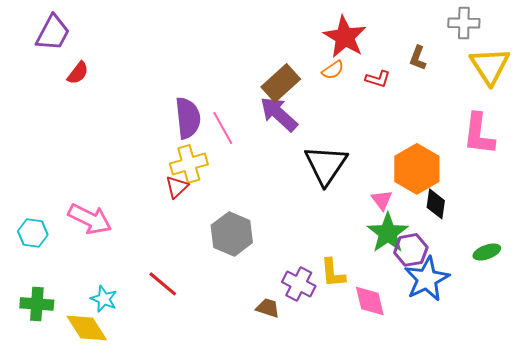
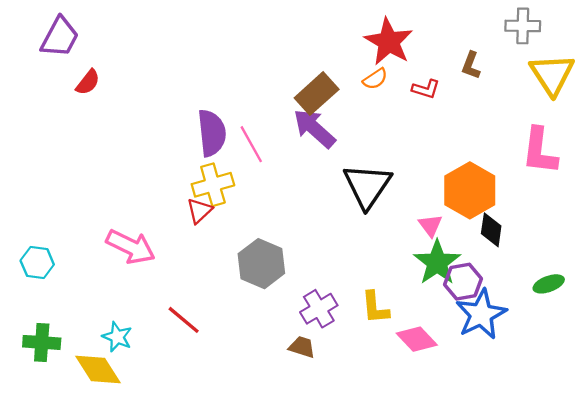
pink arrow: (90, 219) -> (131, 247), moved
purple cross: (299, 284) -> (319, 309), moved, turned 32
pink diamond: (370, 301) -> (417, 339), turned -30

